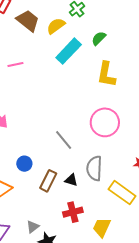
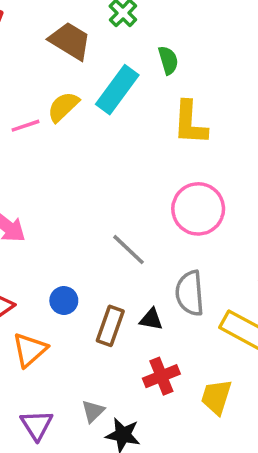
brown trapezoid: (28, 21) -> (70, 41), moved
yellow semicircle: (56, 26) -> (63, 107), moved
green semicircle: (99, 38) -> (168, 60), turned 126

